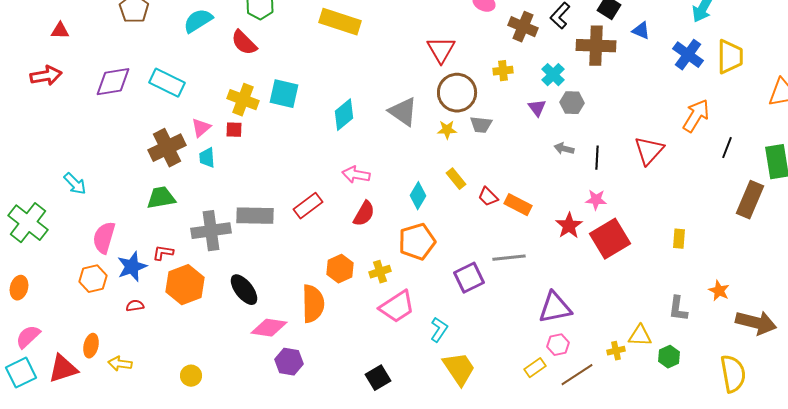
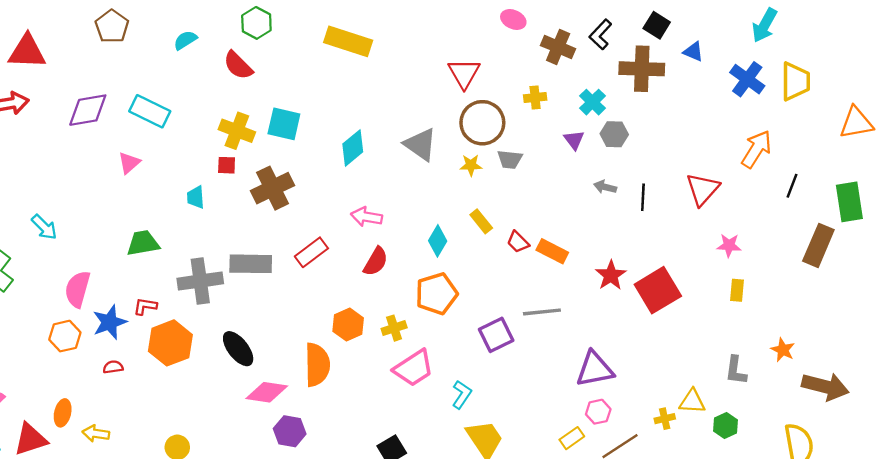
cyan semicircle: (198, 21) -> (185, 40), size x0.7
red triangle: (60, 31) -> (27, 52), size x1.8
pink triangle: (201, 128) -> (129, 163), moved
brown cross: (167, 148) -> (272, 188), moved
pink star: (596, 200) -> (729, 245), moved

